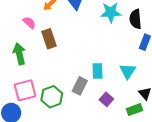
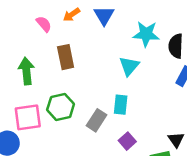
pink semicircle: (29, 23) -> (44, 24), moved
cyan triangle: (128, 71) -> (129, 66), moved
green hexagon: (52, 97) -> (61, 107), moved

